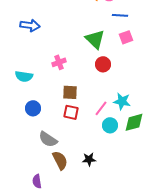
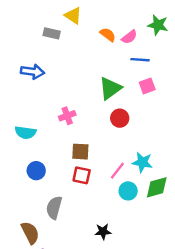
green triangle: (95, 39) -> (110, 88), turned 40
gray semicircle: (48, 139) -> (54, 208), turned 72
brown semicircle: (60, 160) -> (30, 233), moved

